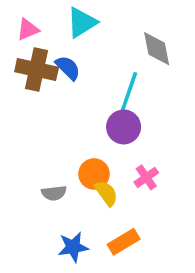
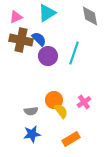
gray diamond: (157, 49) -> (90, 16), moved
purple circle: (124, 127) -> (48, 56), moved
blue star: (73, 247) -> (32, 134), moved

